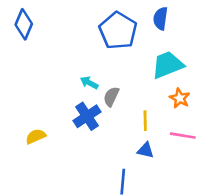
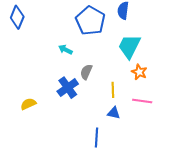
cyan trapezoid: (168, 65) -> (129, 46), turned -40
cyan arrow: (89, 83) -> (65, 50), moved

